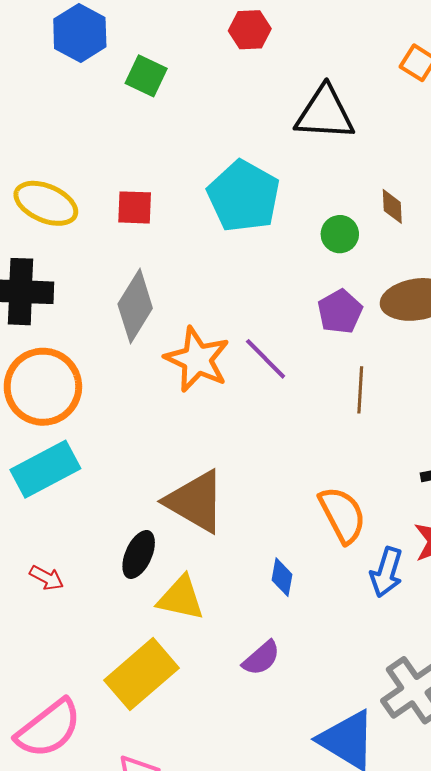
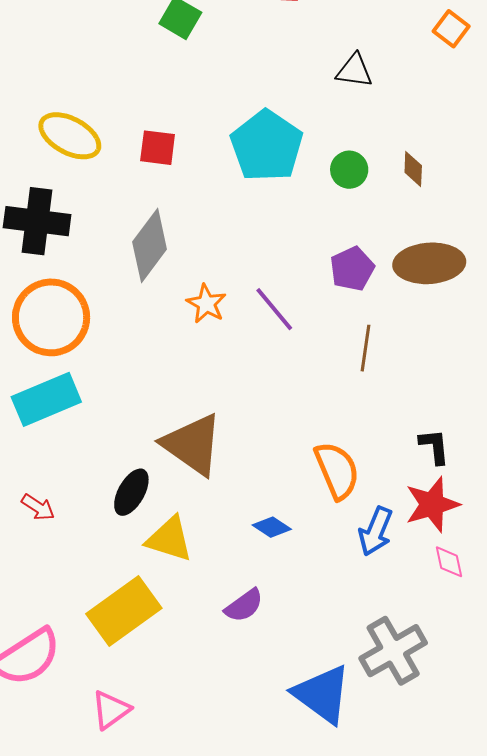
black triangle: (325, 113) -> (354, 71), size x0.6
green circle: (340, 234) -> (349, 170), moved
orange star: (197, 359) -> (206, 304), size x0.6
blue diamond: (282, 577) -> (272, 527), turned -72

